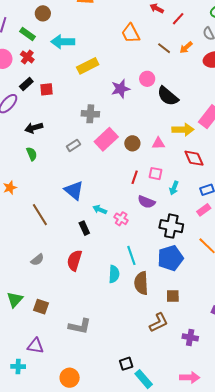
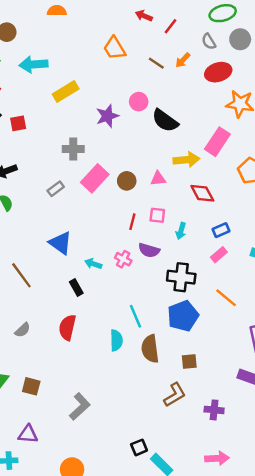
pink cross: (121, 219) -> (123, 259), moved
gray L-shape: (80, 326) -> (80, 406), turned -50

